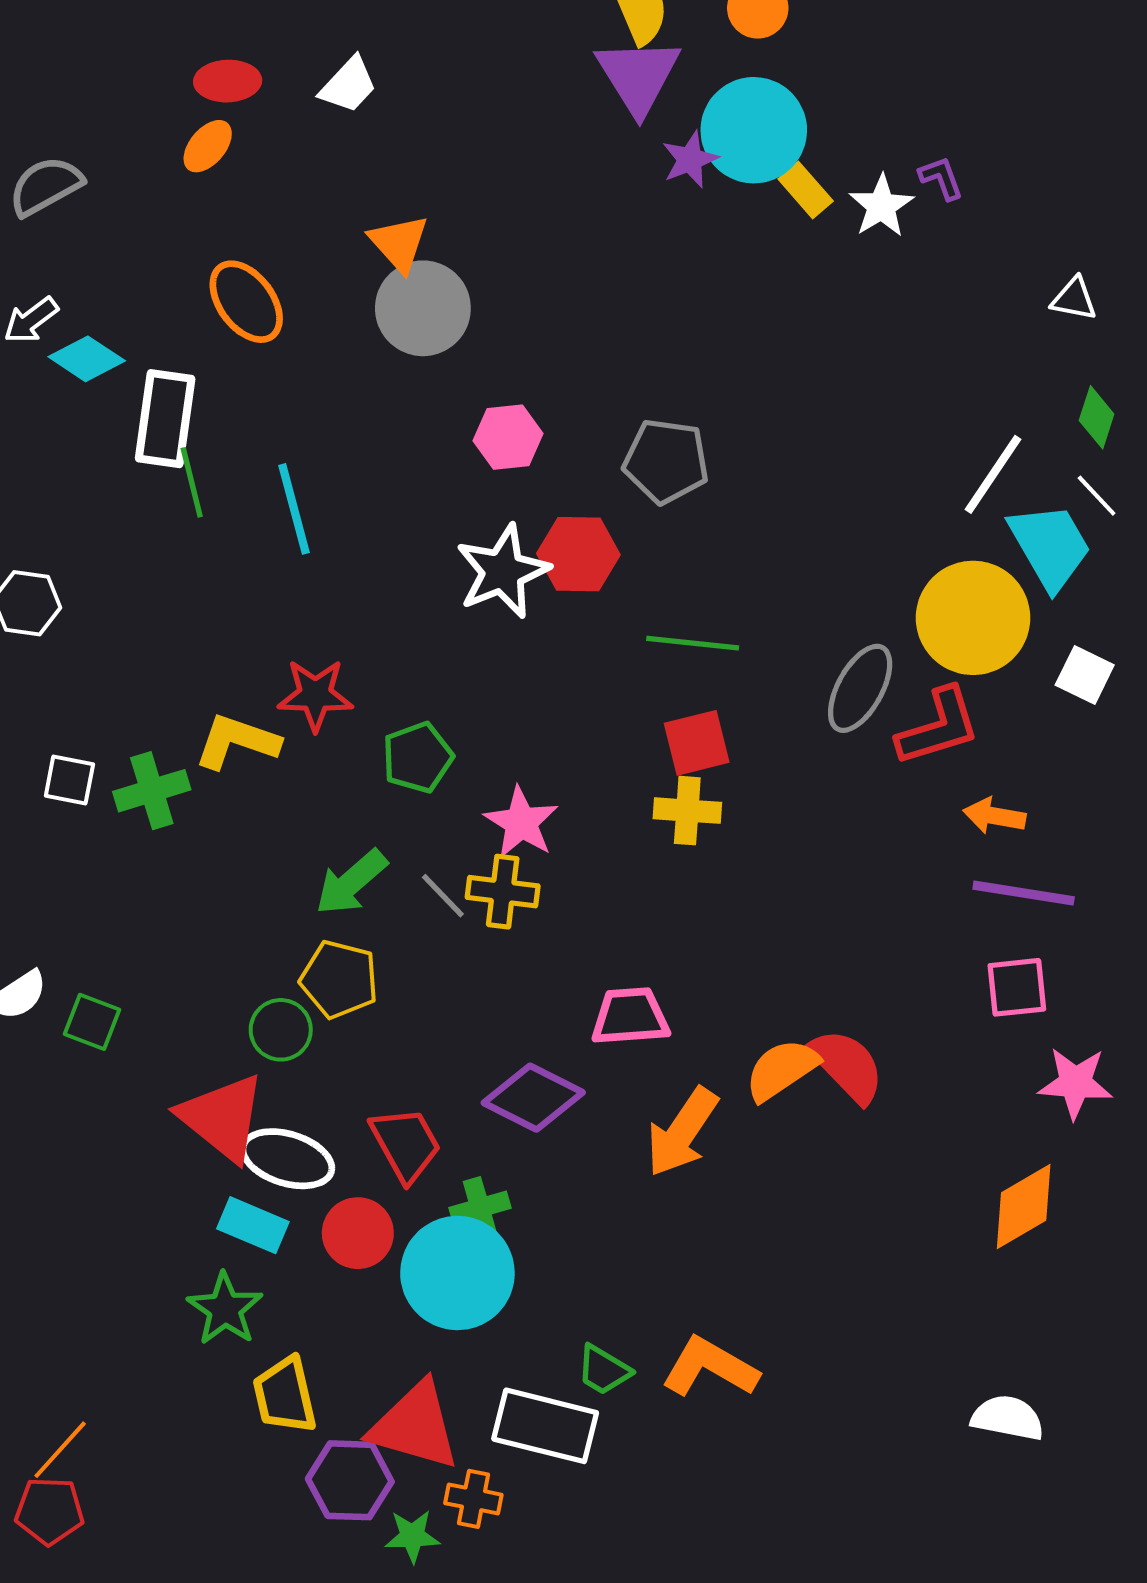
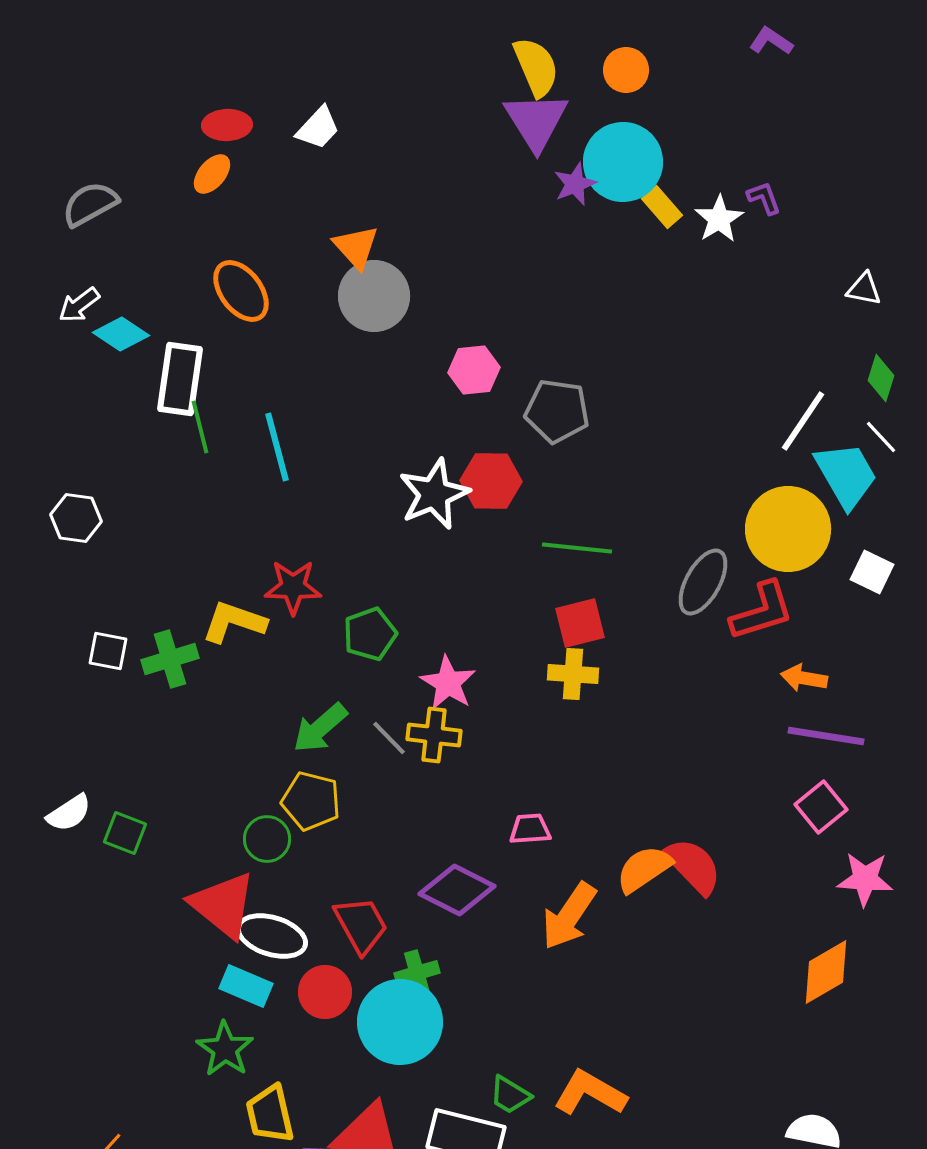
pink hexagon: (508, 437) -> (474, 370), moved
pink square: (1017, 987) -> (821, 807), turned -33
pink trapezoid: (630, 1017) -> (530, 829), size x0.7

